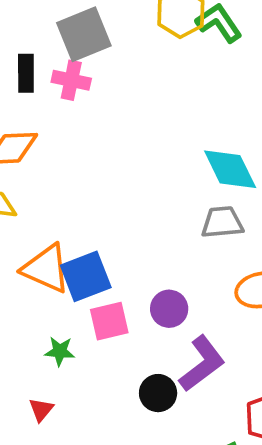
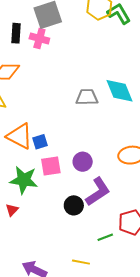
gray trapezoid: (222, 222) -> (87, 97), moved
blue square: (86, 276) -> (40, 142), size x0.6
green star: (60, 351) -> (24, 180), size x1.8

